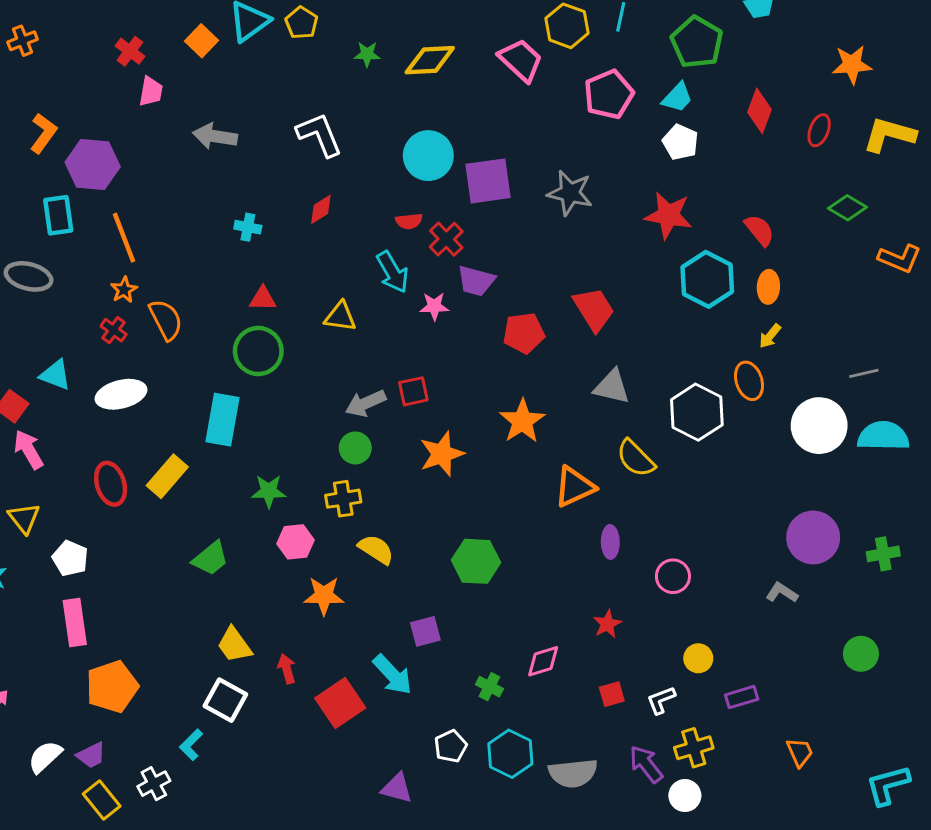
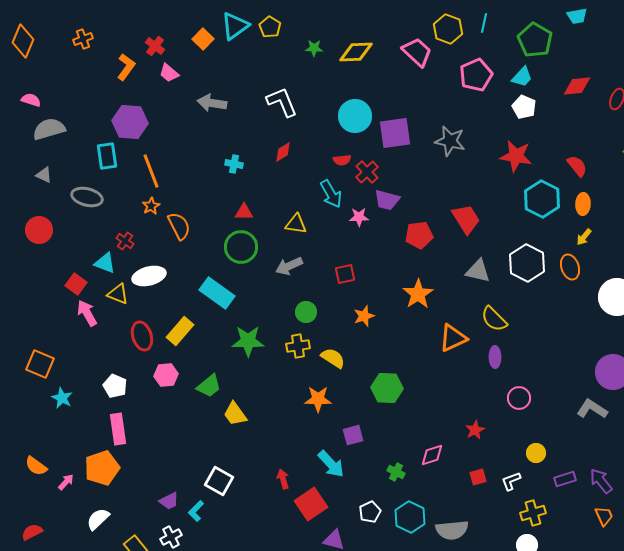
pink trapezoid: (151, 91) -> (169, 73), turned 120
red diamond: (759, 111) -> (577, 86), turned 64
orange L-shape: (43, 133) -> (126, 67), moved
red cross: (114, 330) -> (125, 241), moved
gray arrow: (366, 403) -> (289, 266), moved
white hexagon: (697, 412) -> (527, 263), moved
cyan rectangle: (222, 420) -> (217, 293), turned -64
orange star: (442, 454) -> (364, 316), size x0.7
green star: (269, 491) -> (248, 341), size x1.4
yellow triangle: (24, 518) -> (118, 294), moved, turned -30
pink hexagon: (296, 542) -> (166, 375), moved
purple ellipse: (610, 542) -> (495, 357), moved
yellow semicircle: (376, 549) -> (333, 358), moved
gray L-shape: (782, 593) -> (592, 409), size x1.4
orange star: (324, 596) -> (318, 399), moved
yellow trapezoid: (234, 645) -> (235, 414), moved
red arrow: (287, 669) -> (283, 479), moved
orange pentagon: (112, 687) -> (102, 468), moved
red square: (340, 703) -> (311, 504), moved
purple trapezoid: (91, 755) -> (169, 501), moved
purple arrow: (646, 764) -> (601, 481), moved

